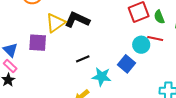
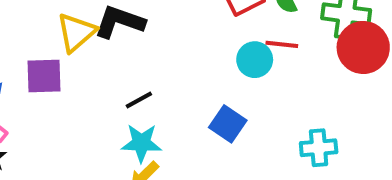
blue square: (126, 64) -> (228, 124), moved
cyan star: (102, 77) -> (141, 143), moved

